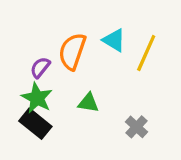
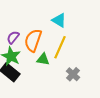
orange semicircle: (72, 51) -> (33, 40), moved
yellow line: (146, 53) -> (60, 47), moved

